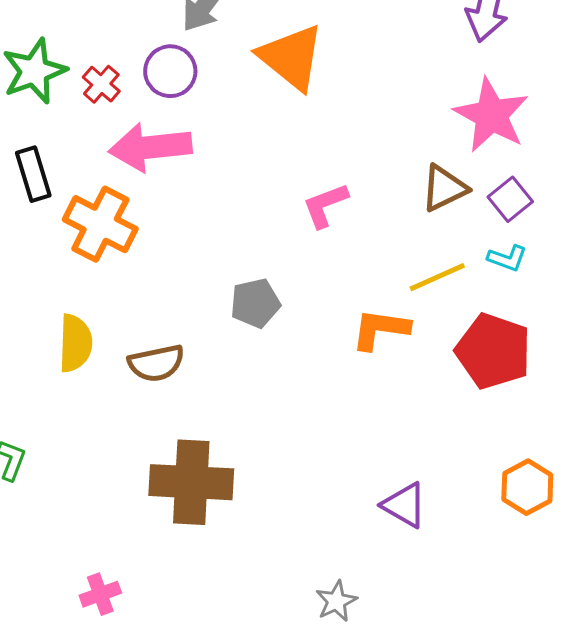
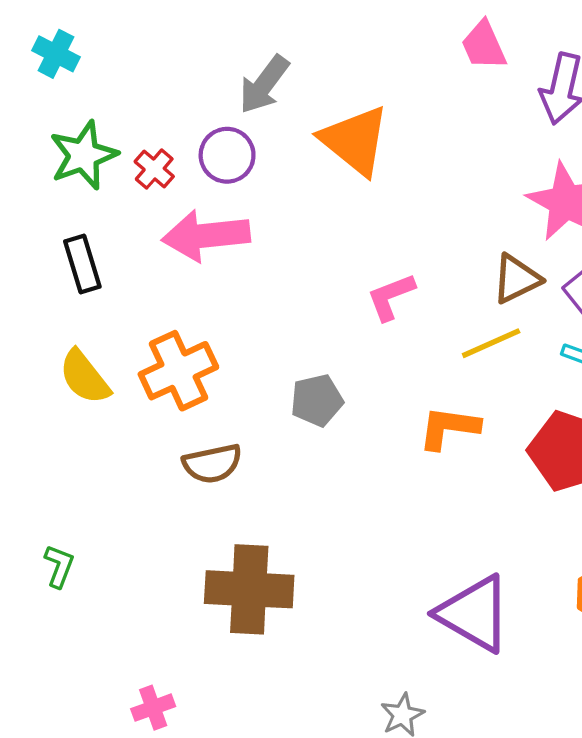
orange cross: (100, 224) -> (178, 371), moved, turned 38
yellow line: (437, 277) -> (491, 343), moved
yellow semicircle: (75, 343) -> (84, 377), moved, turned 140
purple triangle: (404, 505) -> (474, 614), size x1.6

